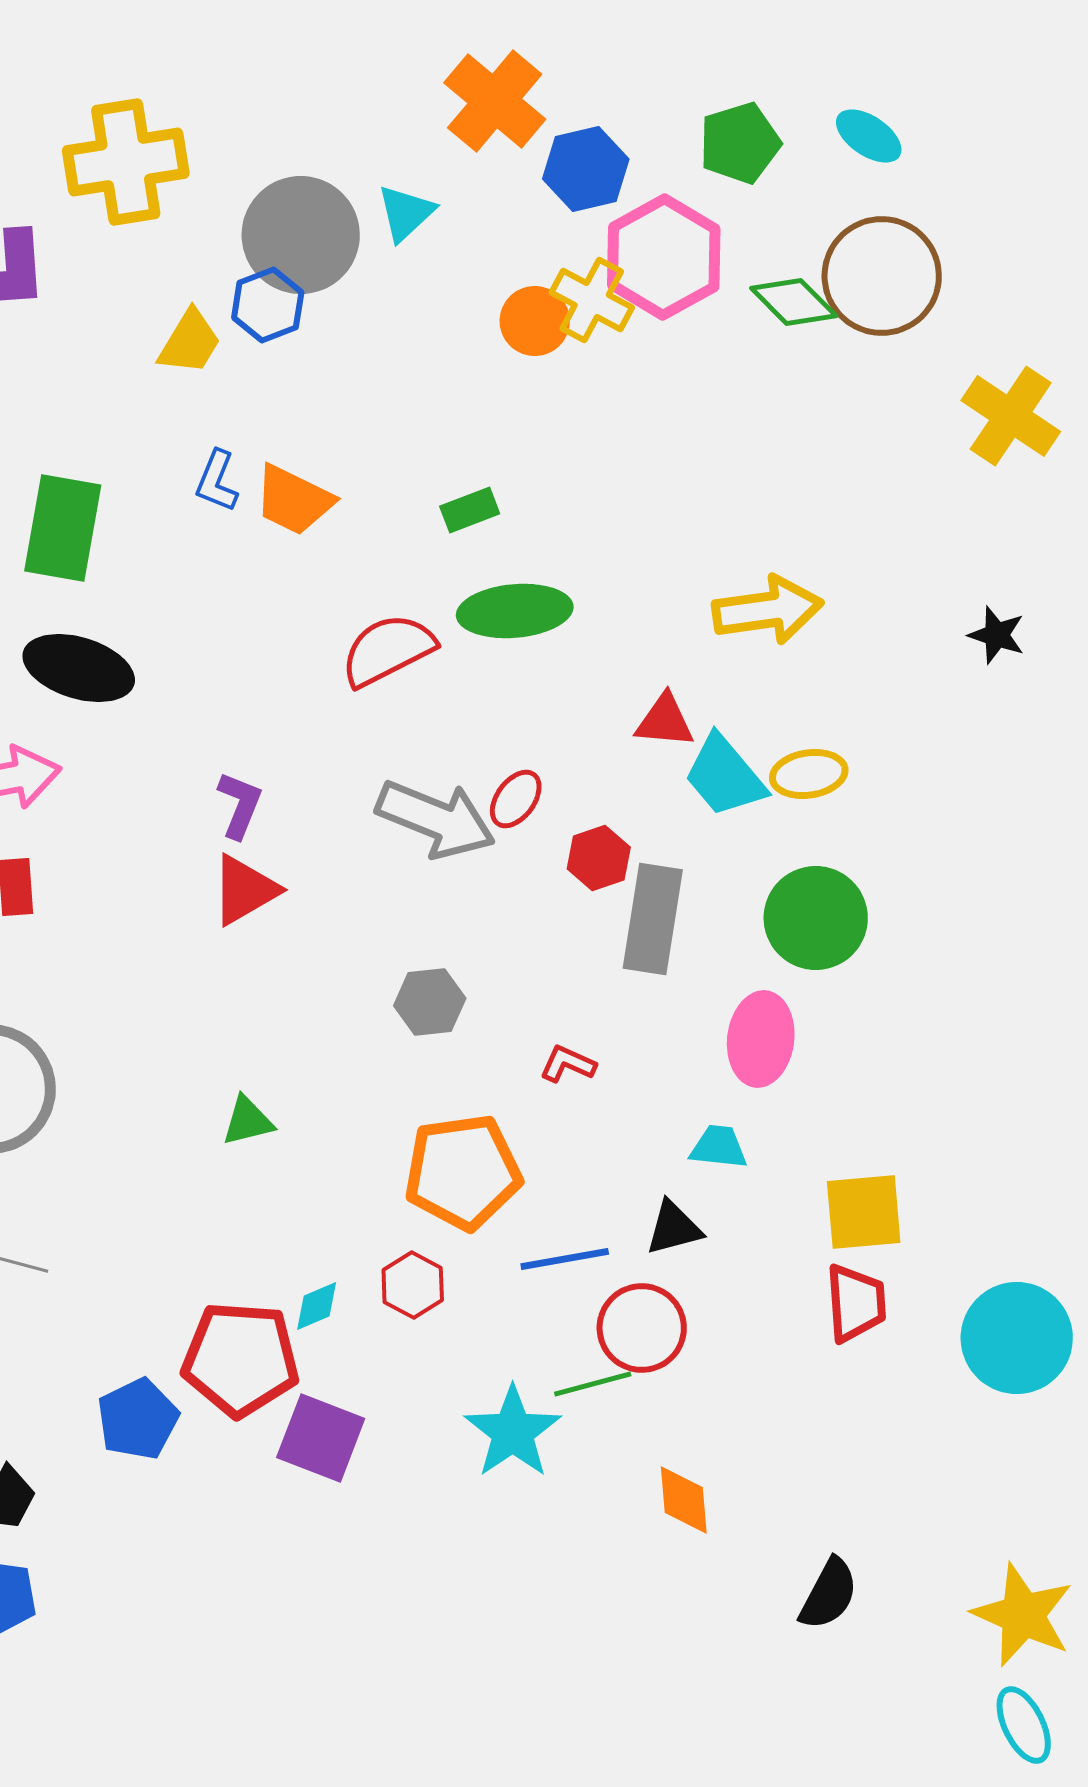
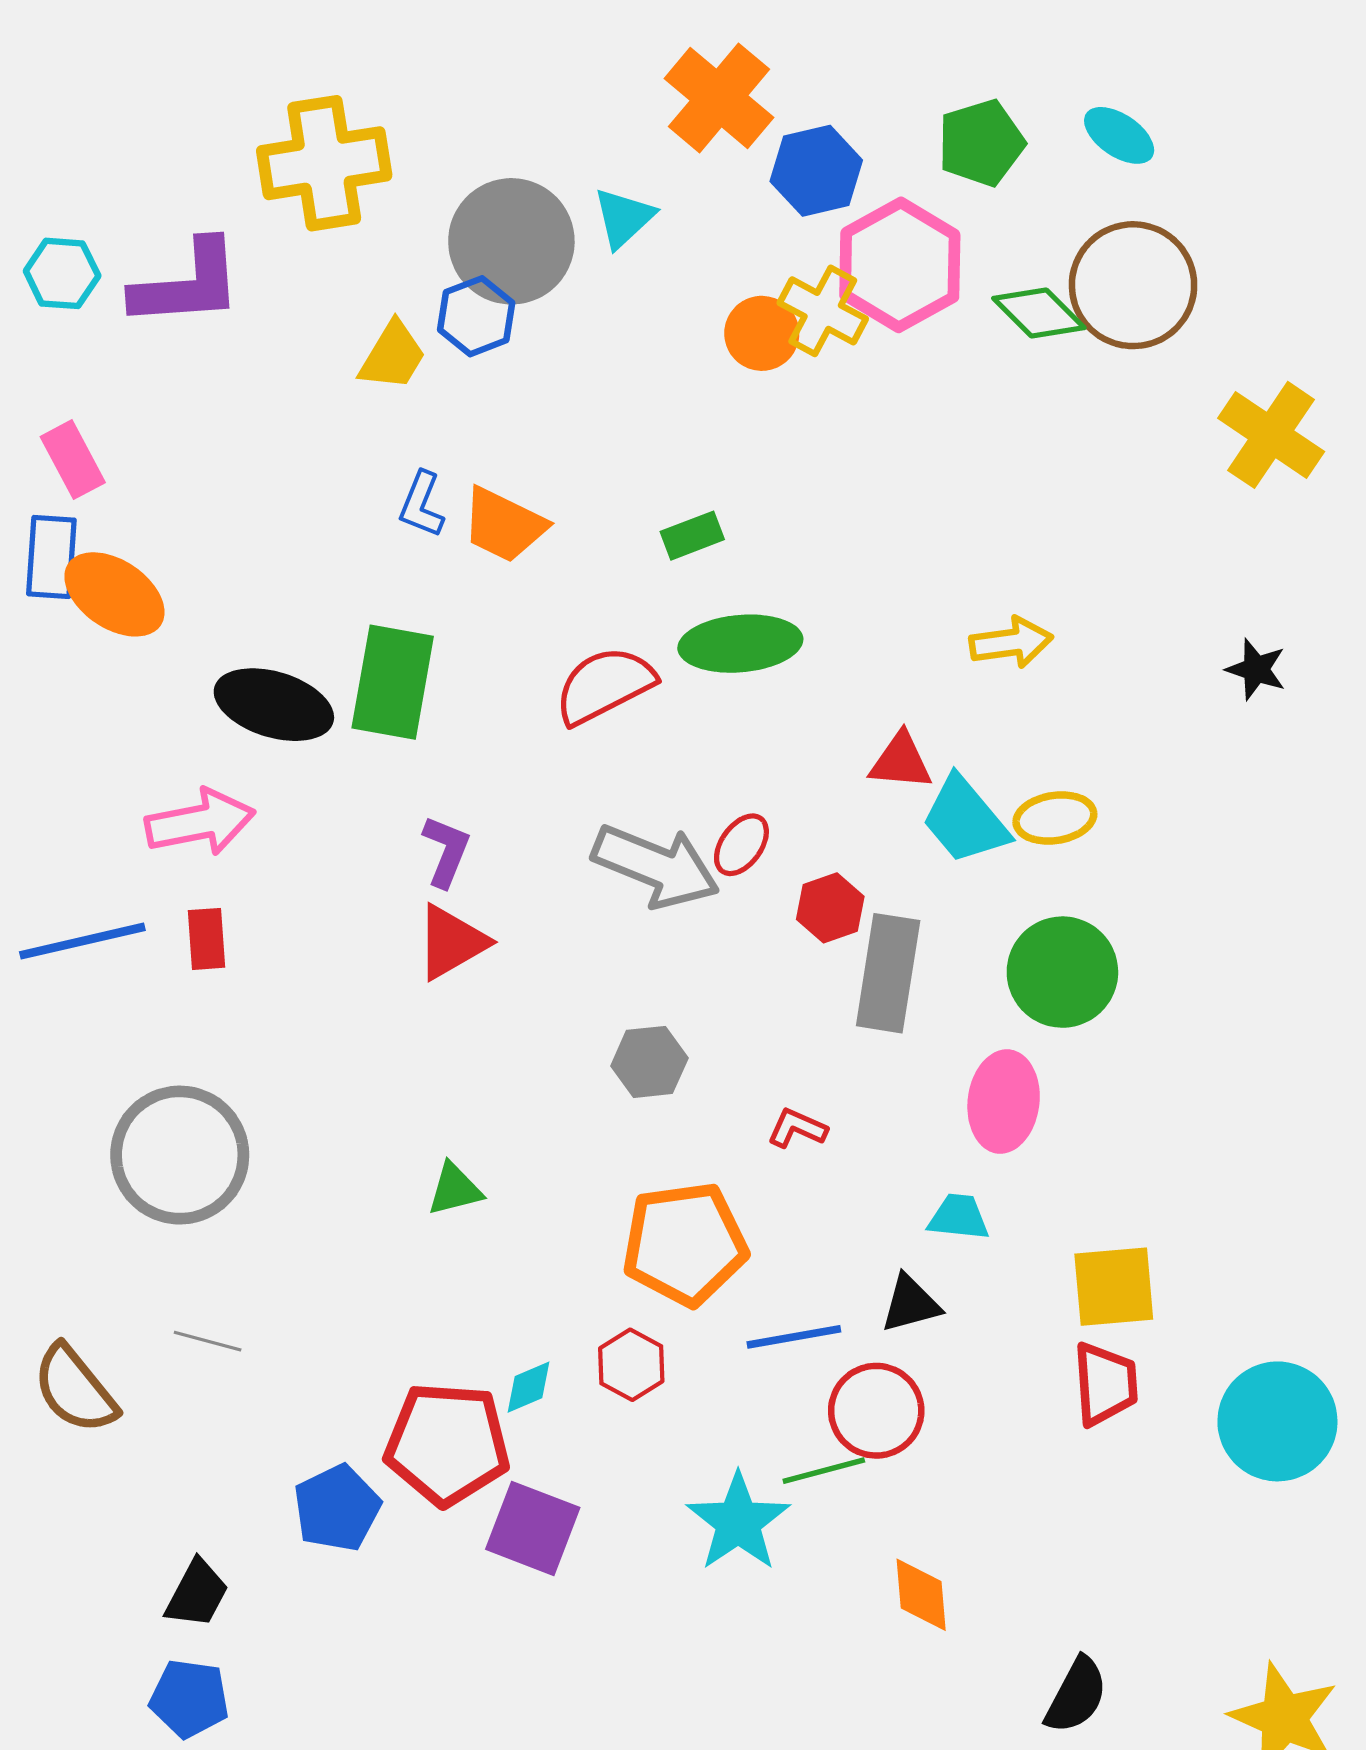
green rectangle: (63, 528) -> (393, 682), moved
yellow arrow: (768, 610) -> (1011, 643), size x0.7

